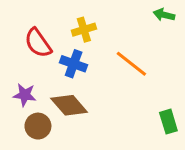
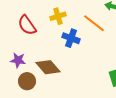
blue cross: (74, 64) -> (71, 38), moved
orange line: (131, 64) -> (94, 23), moved

